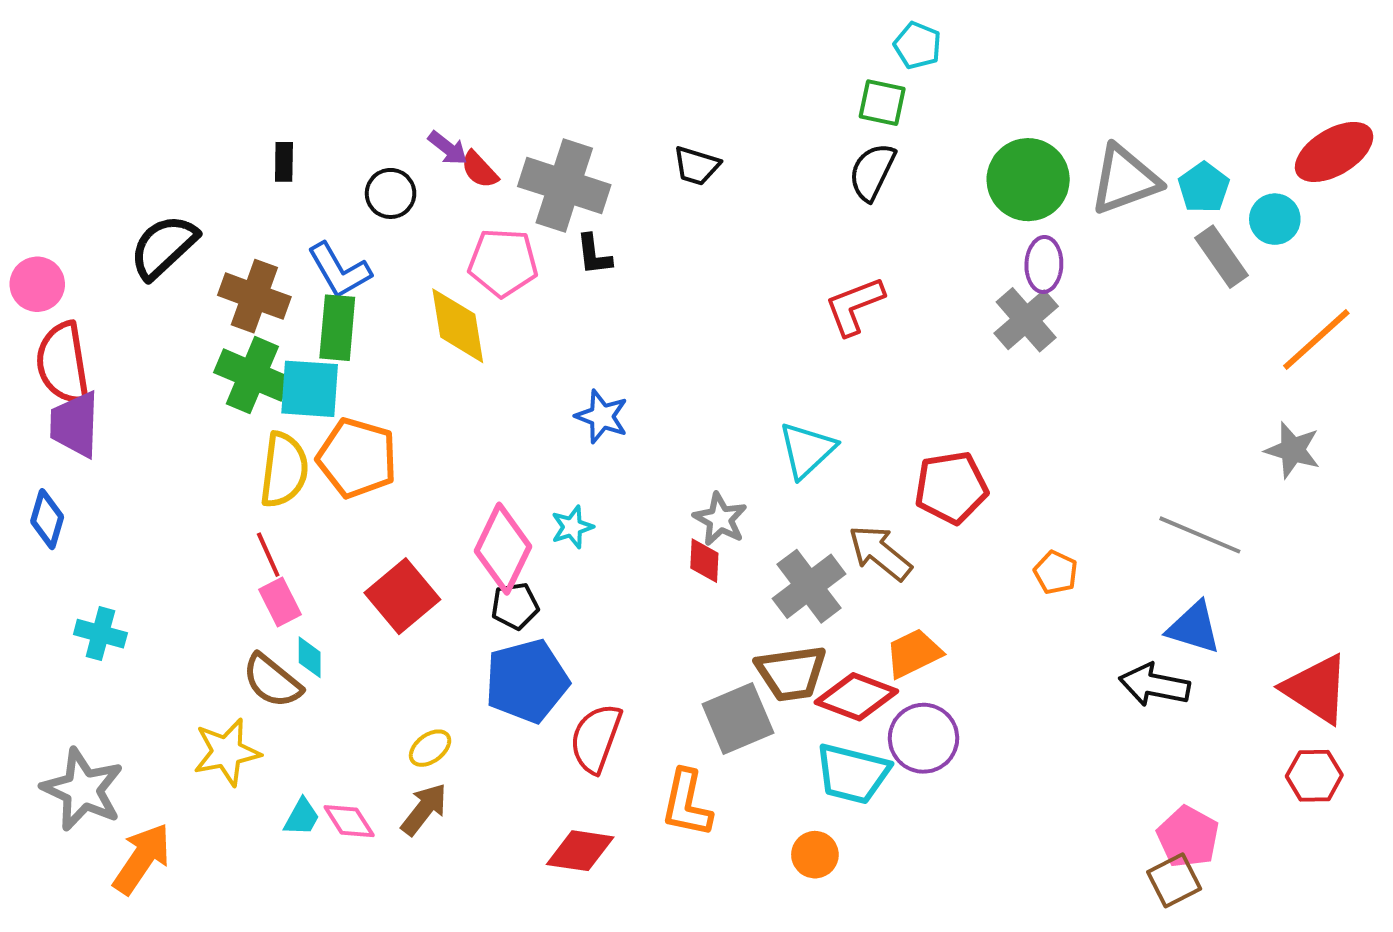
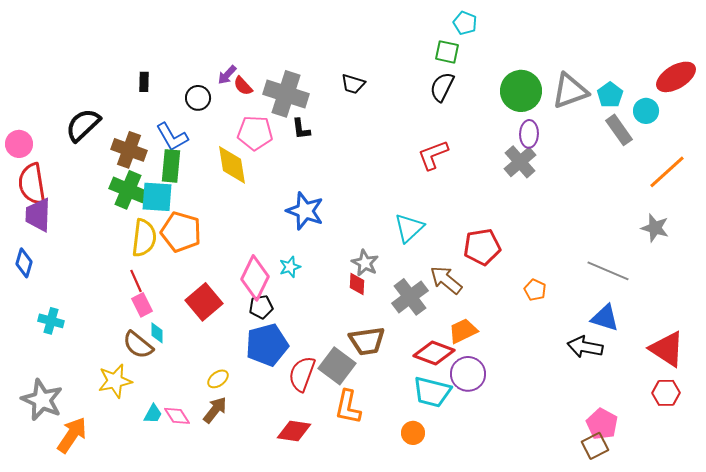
purple arrow: (448, 148) -> (227, 75), turned 95
blue star: (602, 416) -> (305, 211), size x1.4
brown trapezoid: (791, 673) -> (367, 341), moved
gray square: (738, 718) -> (337, 366), moved, turned -30

